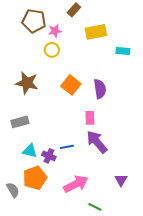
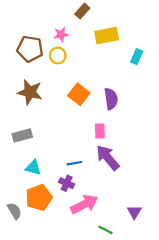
brown pentagon: (34, 21) -> (30, 49), moved
cyan rectangle: (123, 51) -> (137, 57), turned -72
purple cross: (49, 156) -> (67, 183), moved
purple triangle: (121, 180) -> (134, 212), moved

